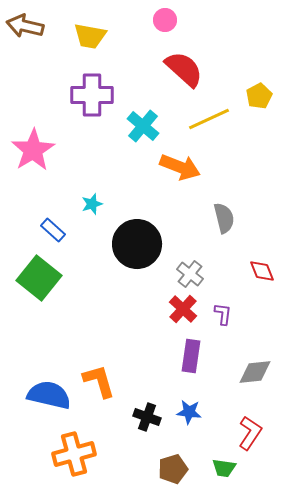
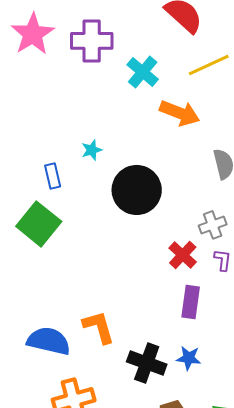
pink star: (33, 150) -> (33, 34), moved
blue rectangle: (53, 230) -> (53, 176), turned 35
gray cross: (190, 274) -> (213, 225), moved, turned 32
black cross: (147, 417) -> (147, 363), size x1.4

